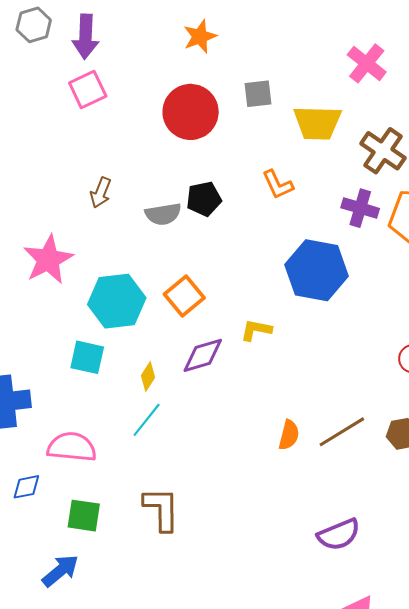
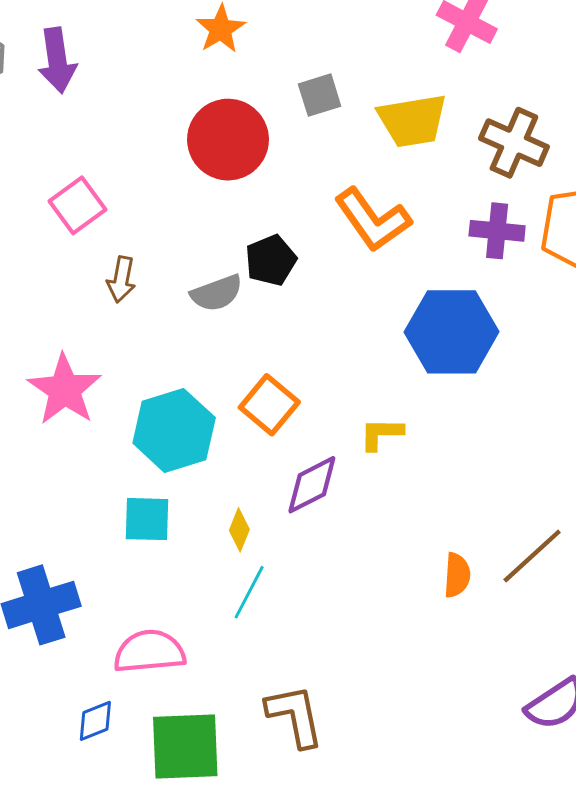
pink square: (88, 89) -> (78, 205), moved
orange L-shape: (278, 185) -> (373, 220), size x1.6
green square: (84, 516) -> (185, 746), size x1.5

